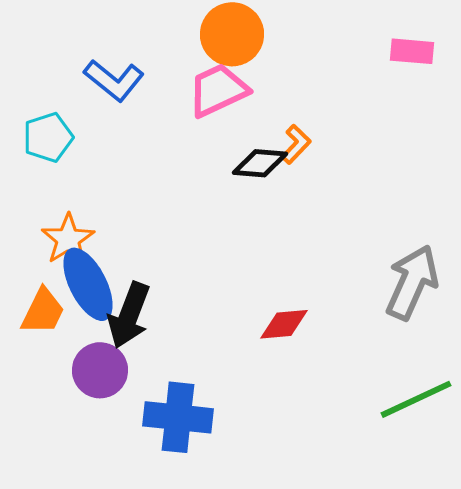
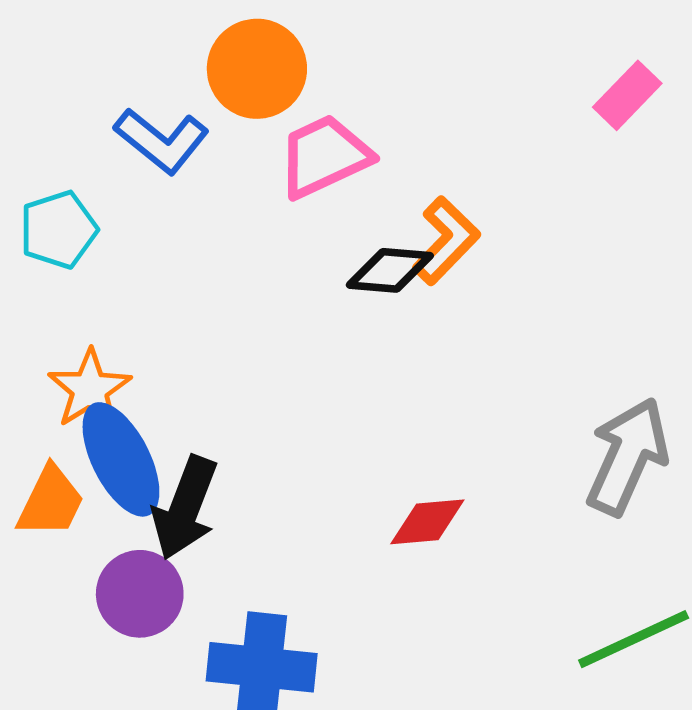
orange circle: (232, 34) -> (257, 69), moved
pink rectangle: (412, 51) -> (627, 95), turned -51
orange L-shape: (296, 144) -> (446, 241), size x1.4

